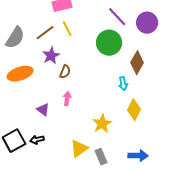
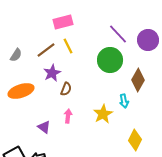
gray semicircle: (15, 38) -> (16, 55), size x0.6
yellow diamond: (134, 110) -> (135, 140), moved
yellow star: (102, 124) -> (103, 114), moved

